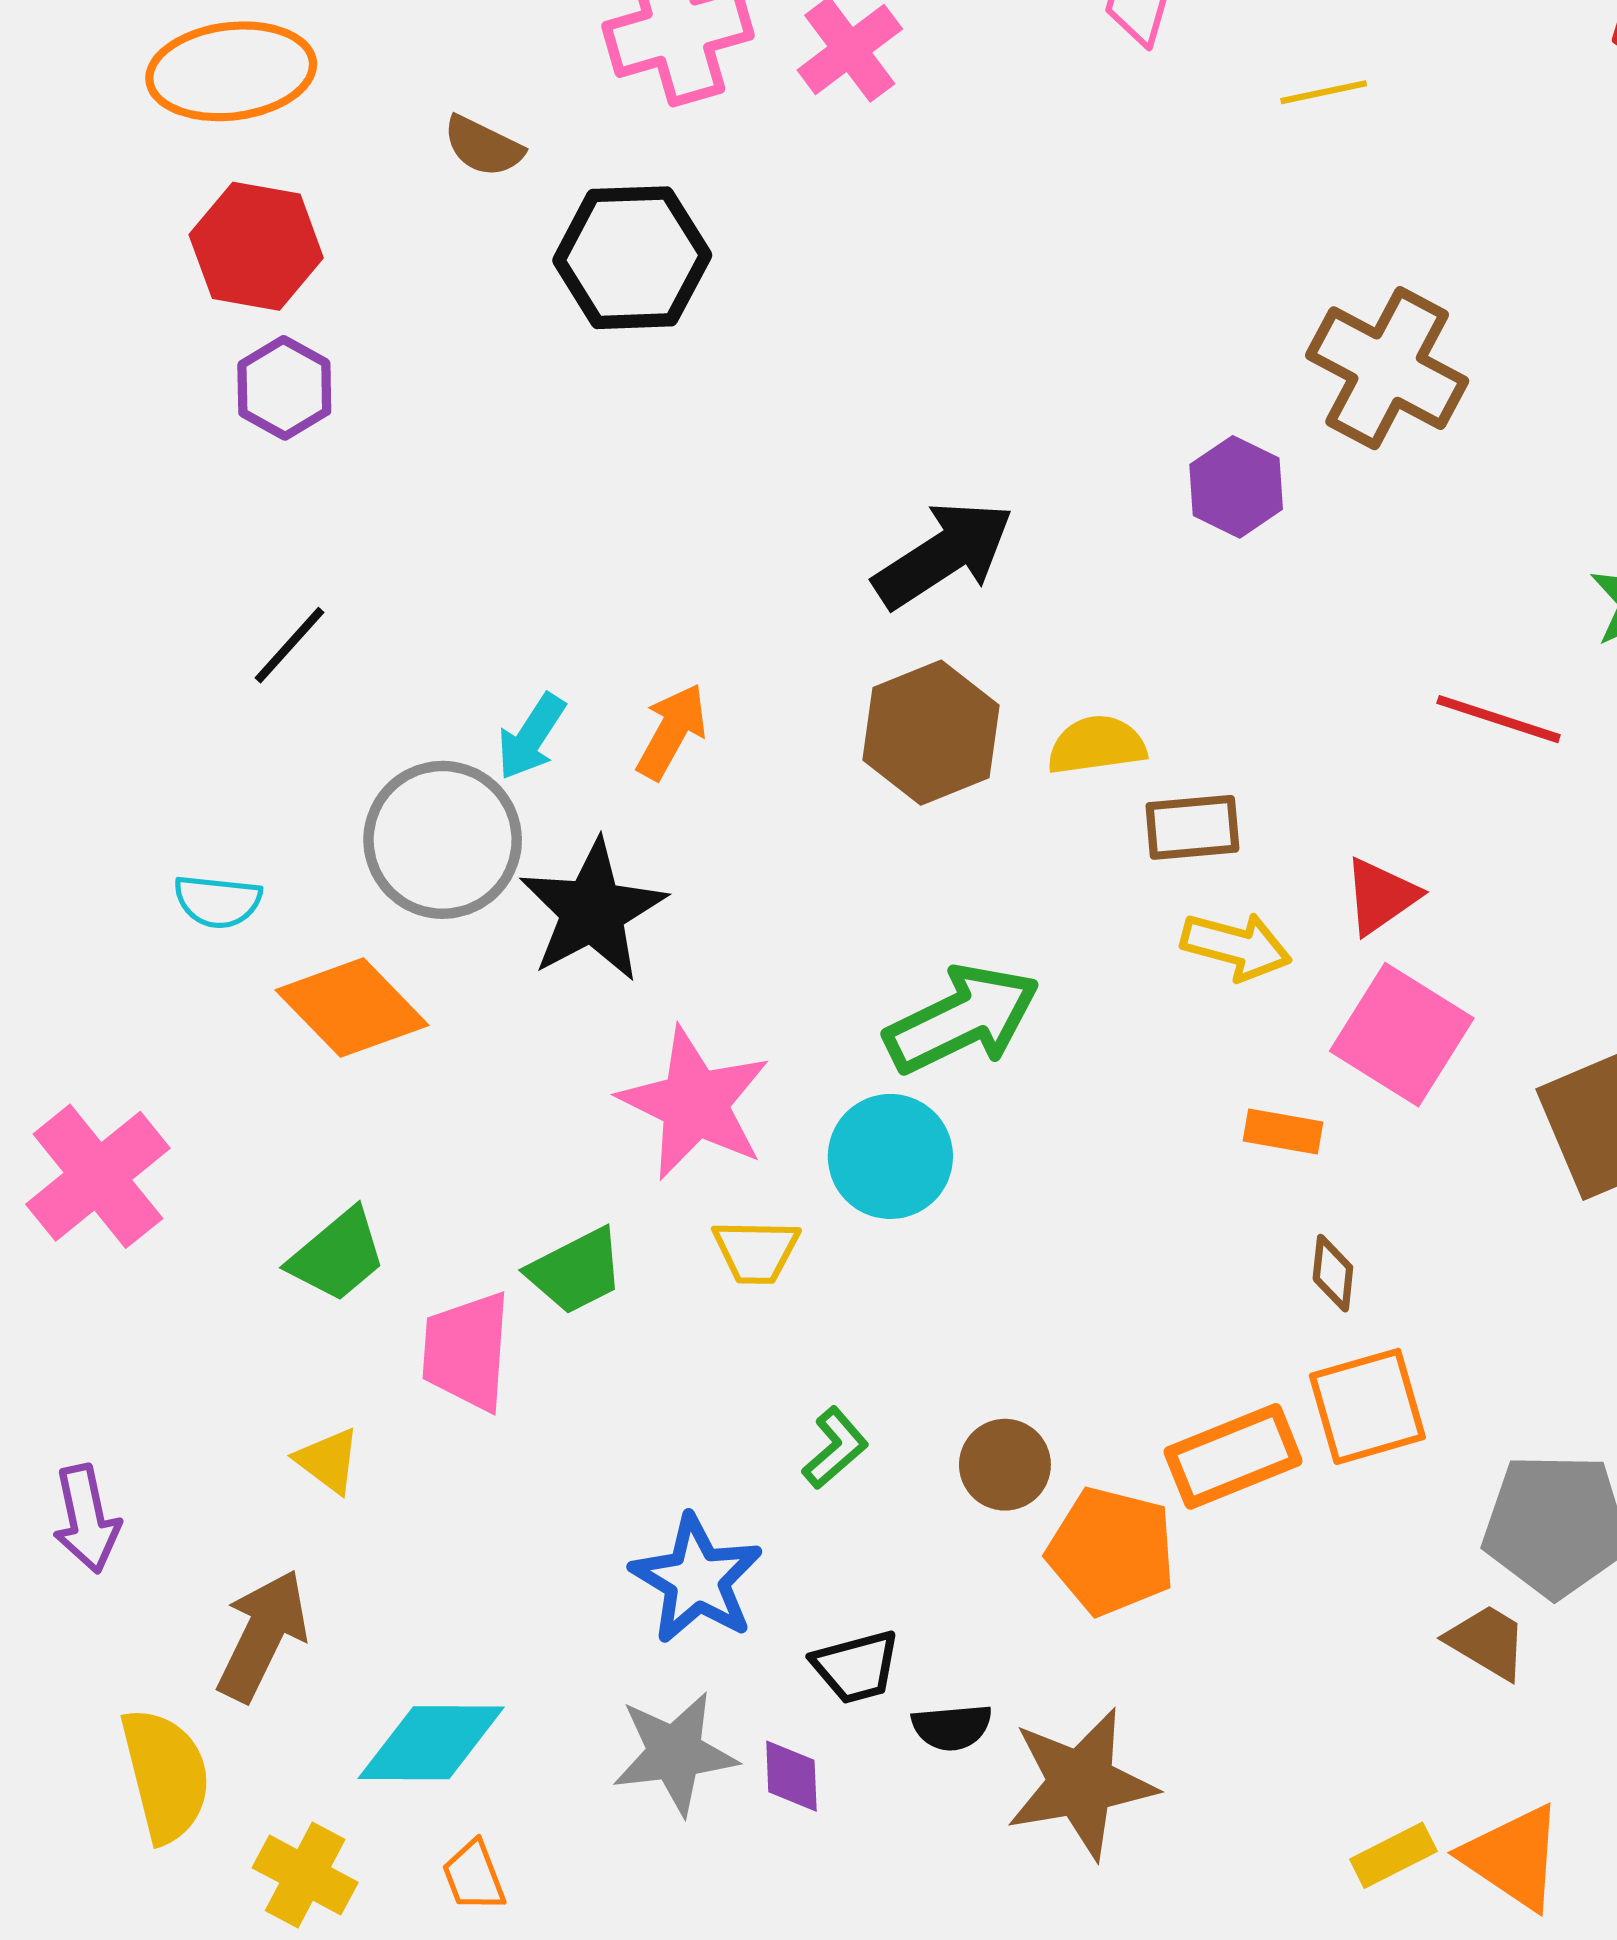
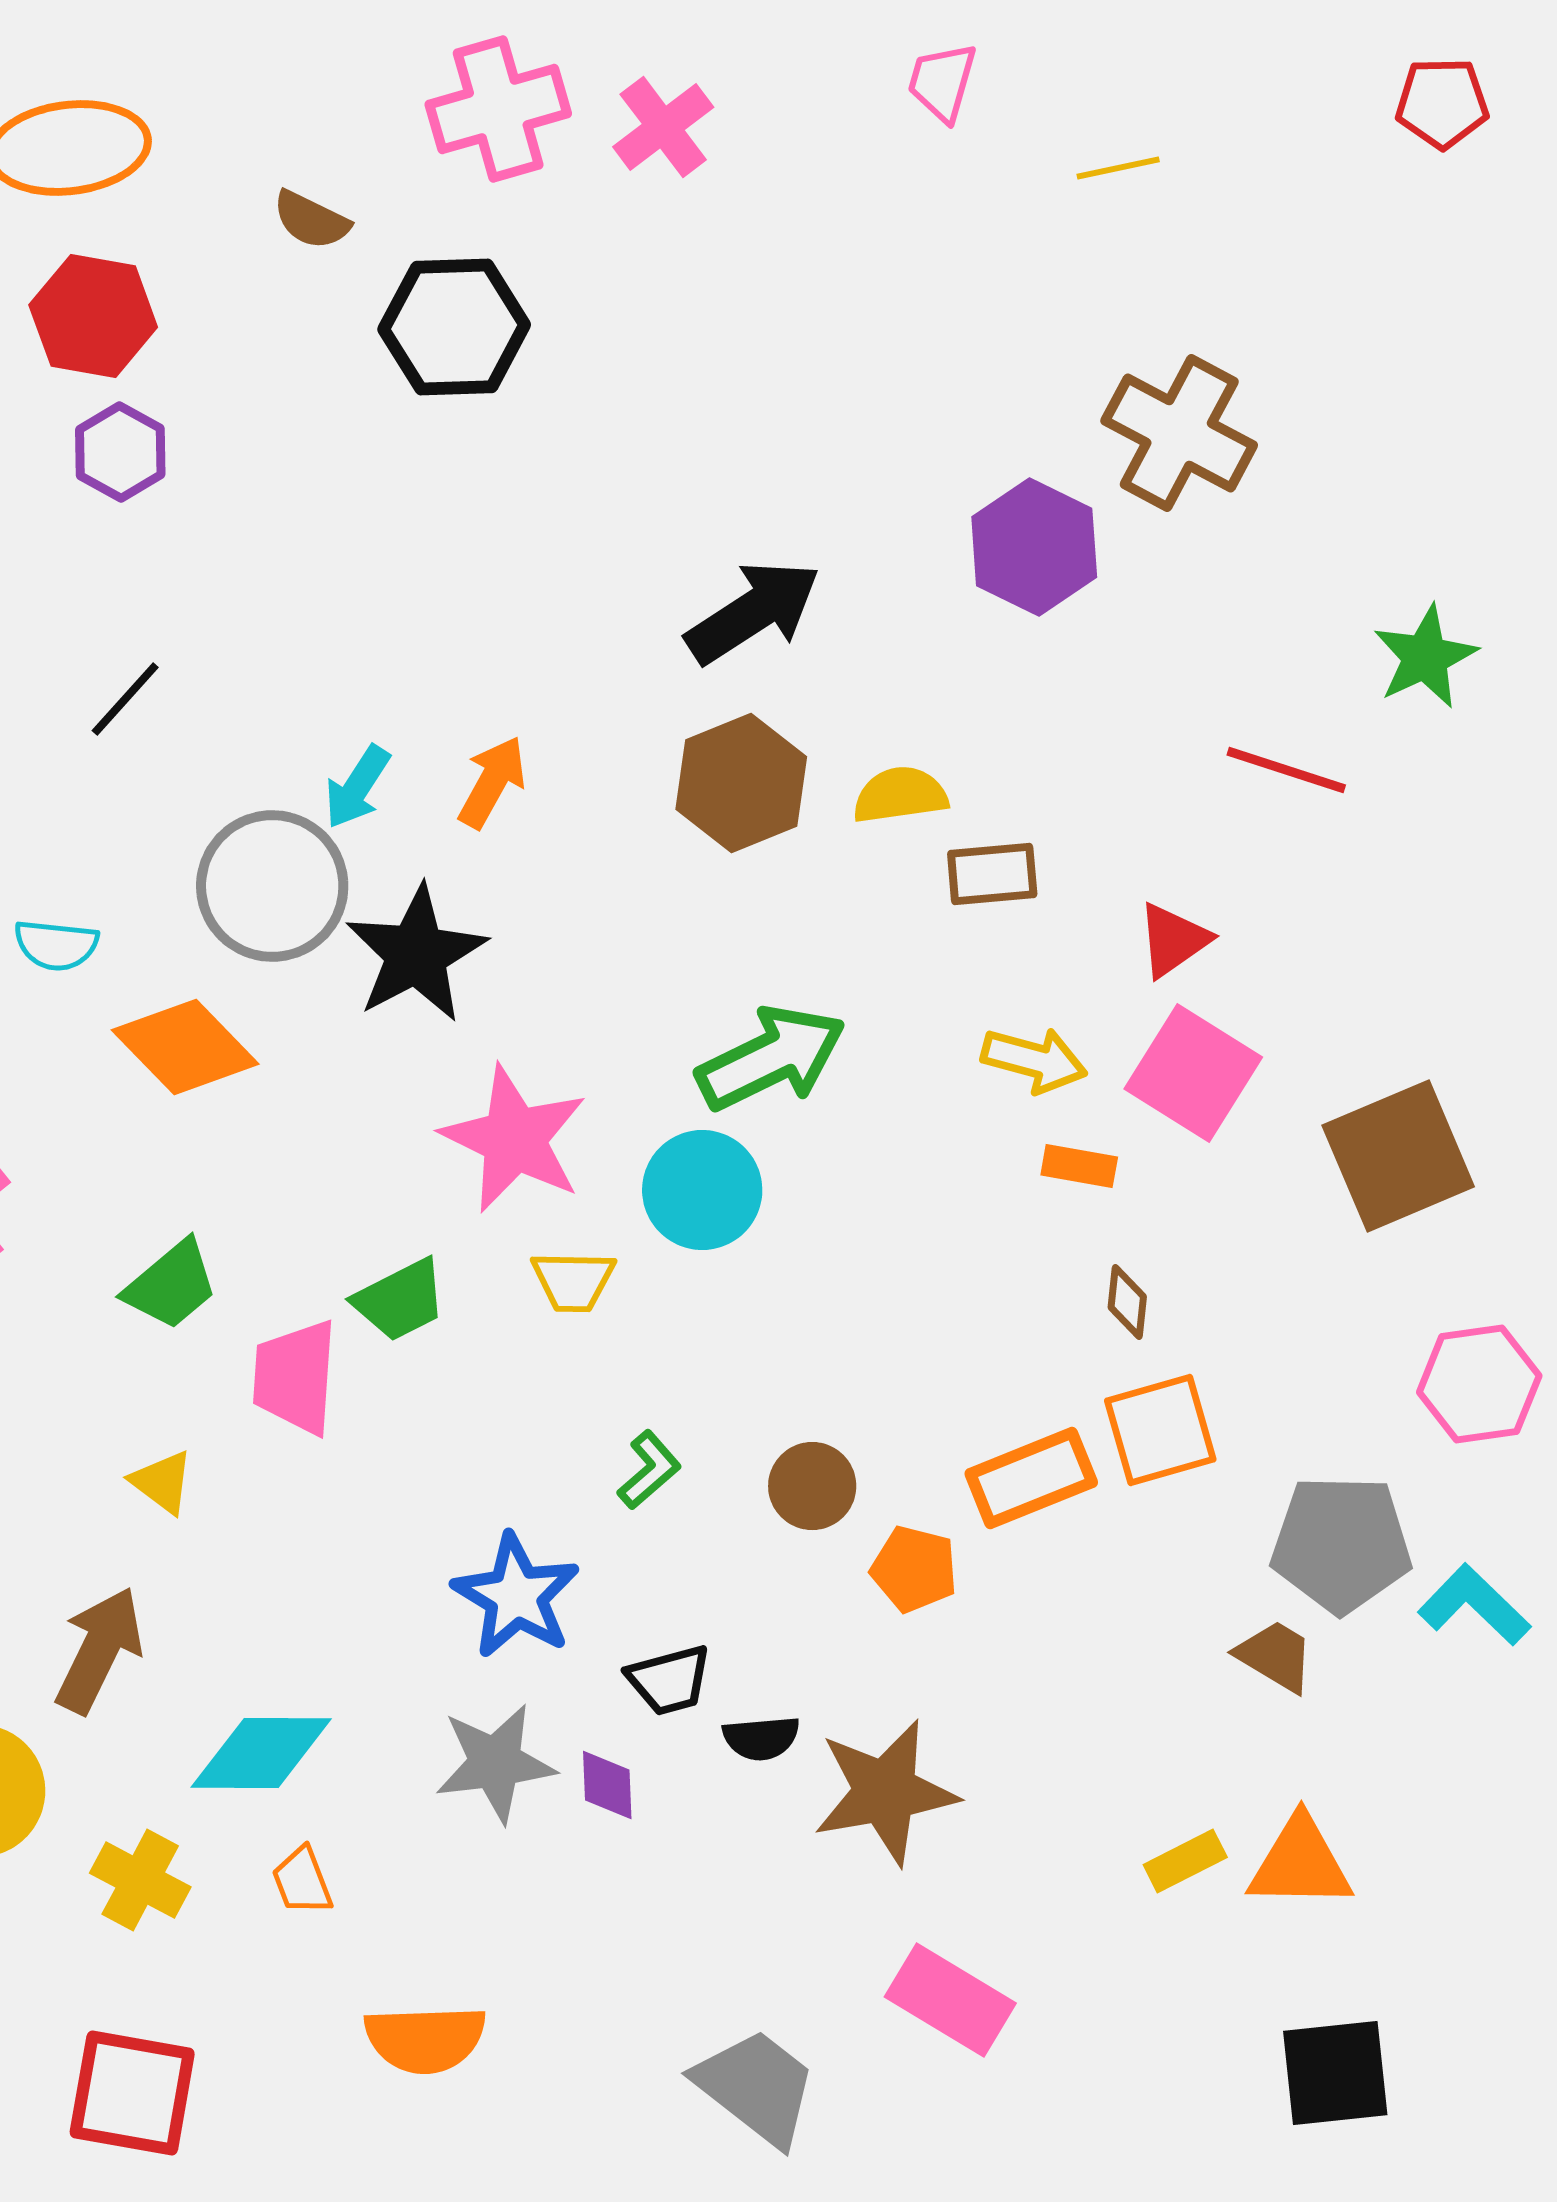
purple hexagon: (1236, 487) -> (1034, 547), size x1.4
yellow arrow: (1236, 946) -> (1034, 1060), moved
orange pentagon: (1111, 1551) -> (914, 1569), size x0.7
orange triangle: (1513, 1857) -> (1300, 1863), turned -33

